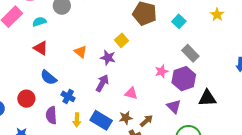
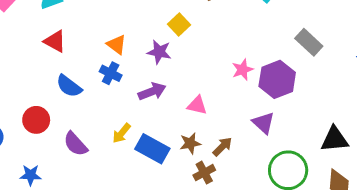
gray rectangle: (190, 53) -> (309, 42), moved
purple arrow: (102, 83) -> (152, 91), turned 42
blue cross: (68, 96) -> (111, 73), moved
black triangle: (207, 98) -> (335, 139), moved
purple semicircle: (51, 115) -> (76, 144), turned -36
yellow arrow: (77, 120) -> (122, 133), moved, turned 40

